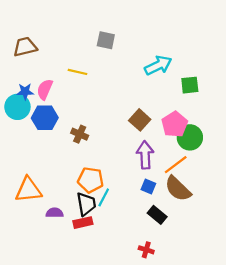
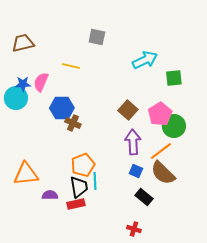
blue hexagon: (45, 118) -> (62, 108), moved
orange pentagon: (91, 180) -> (83, 165), turned -30
cyan line: (104, 197) -> (95, 181), turned -30

